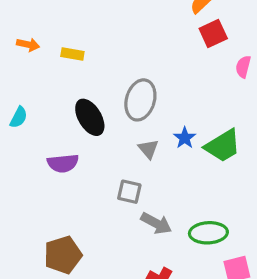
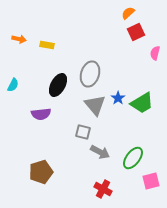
black ellipse: (90, 117) -> (58, 85), turned 60
gray triangle: (148, 149) -> (95, 105), size x1.6
green ellipse: (208, 233) -> (133, 158), turned -50

